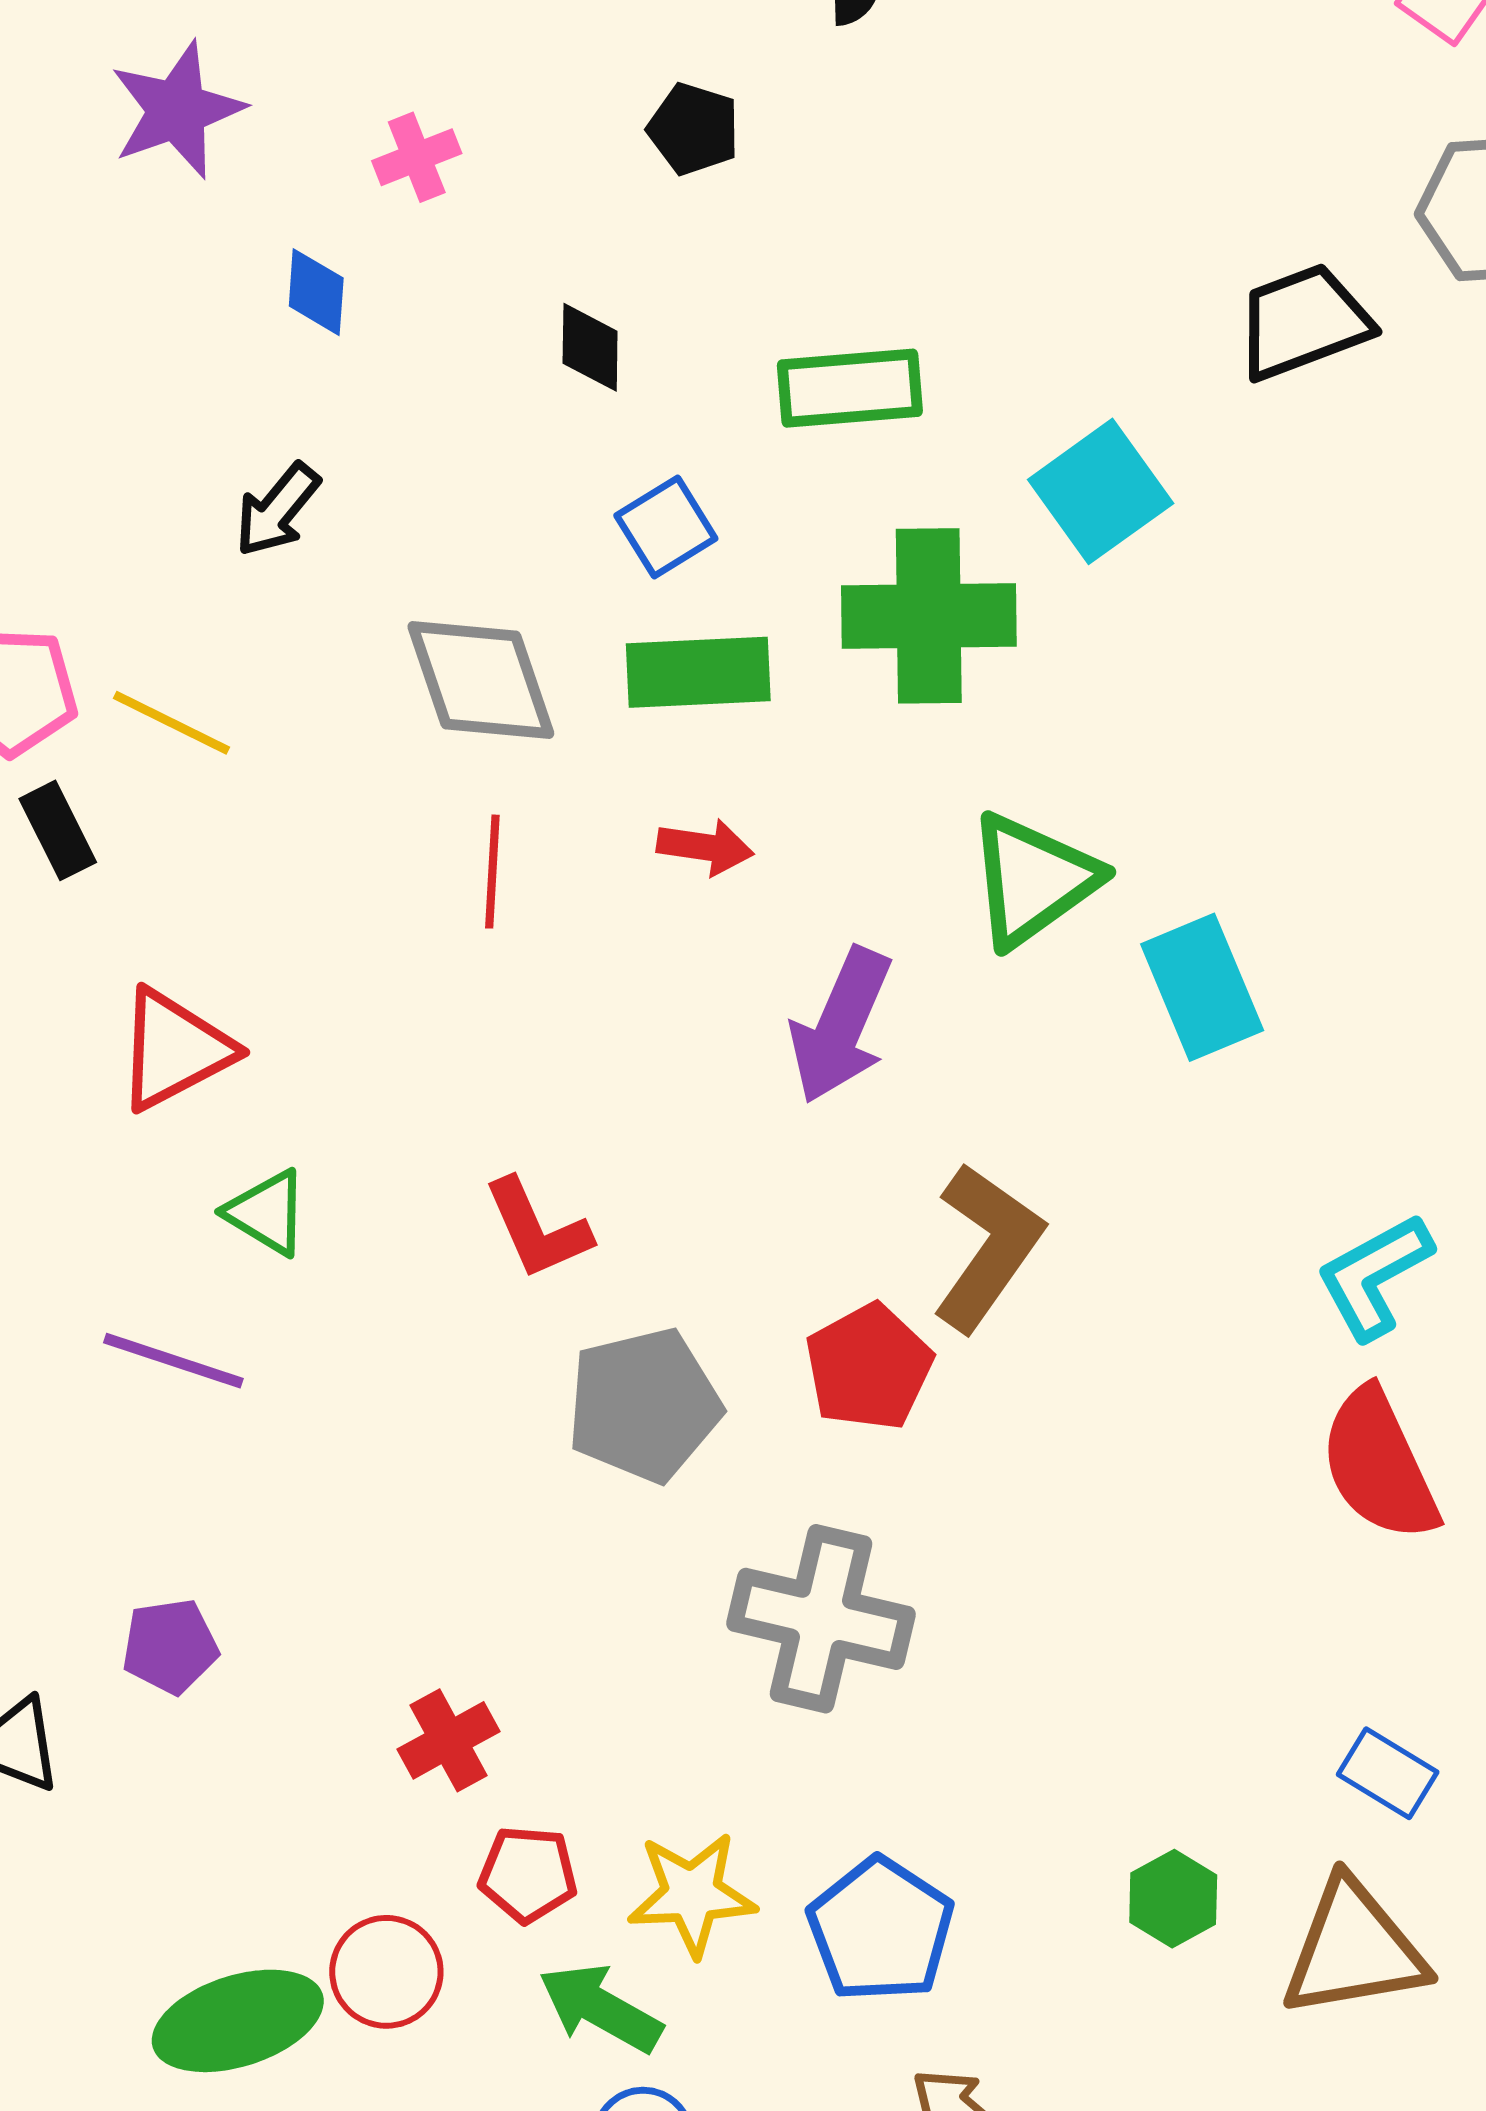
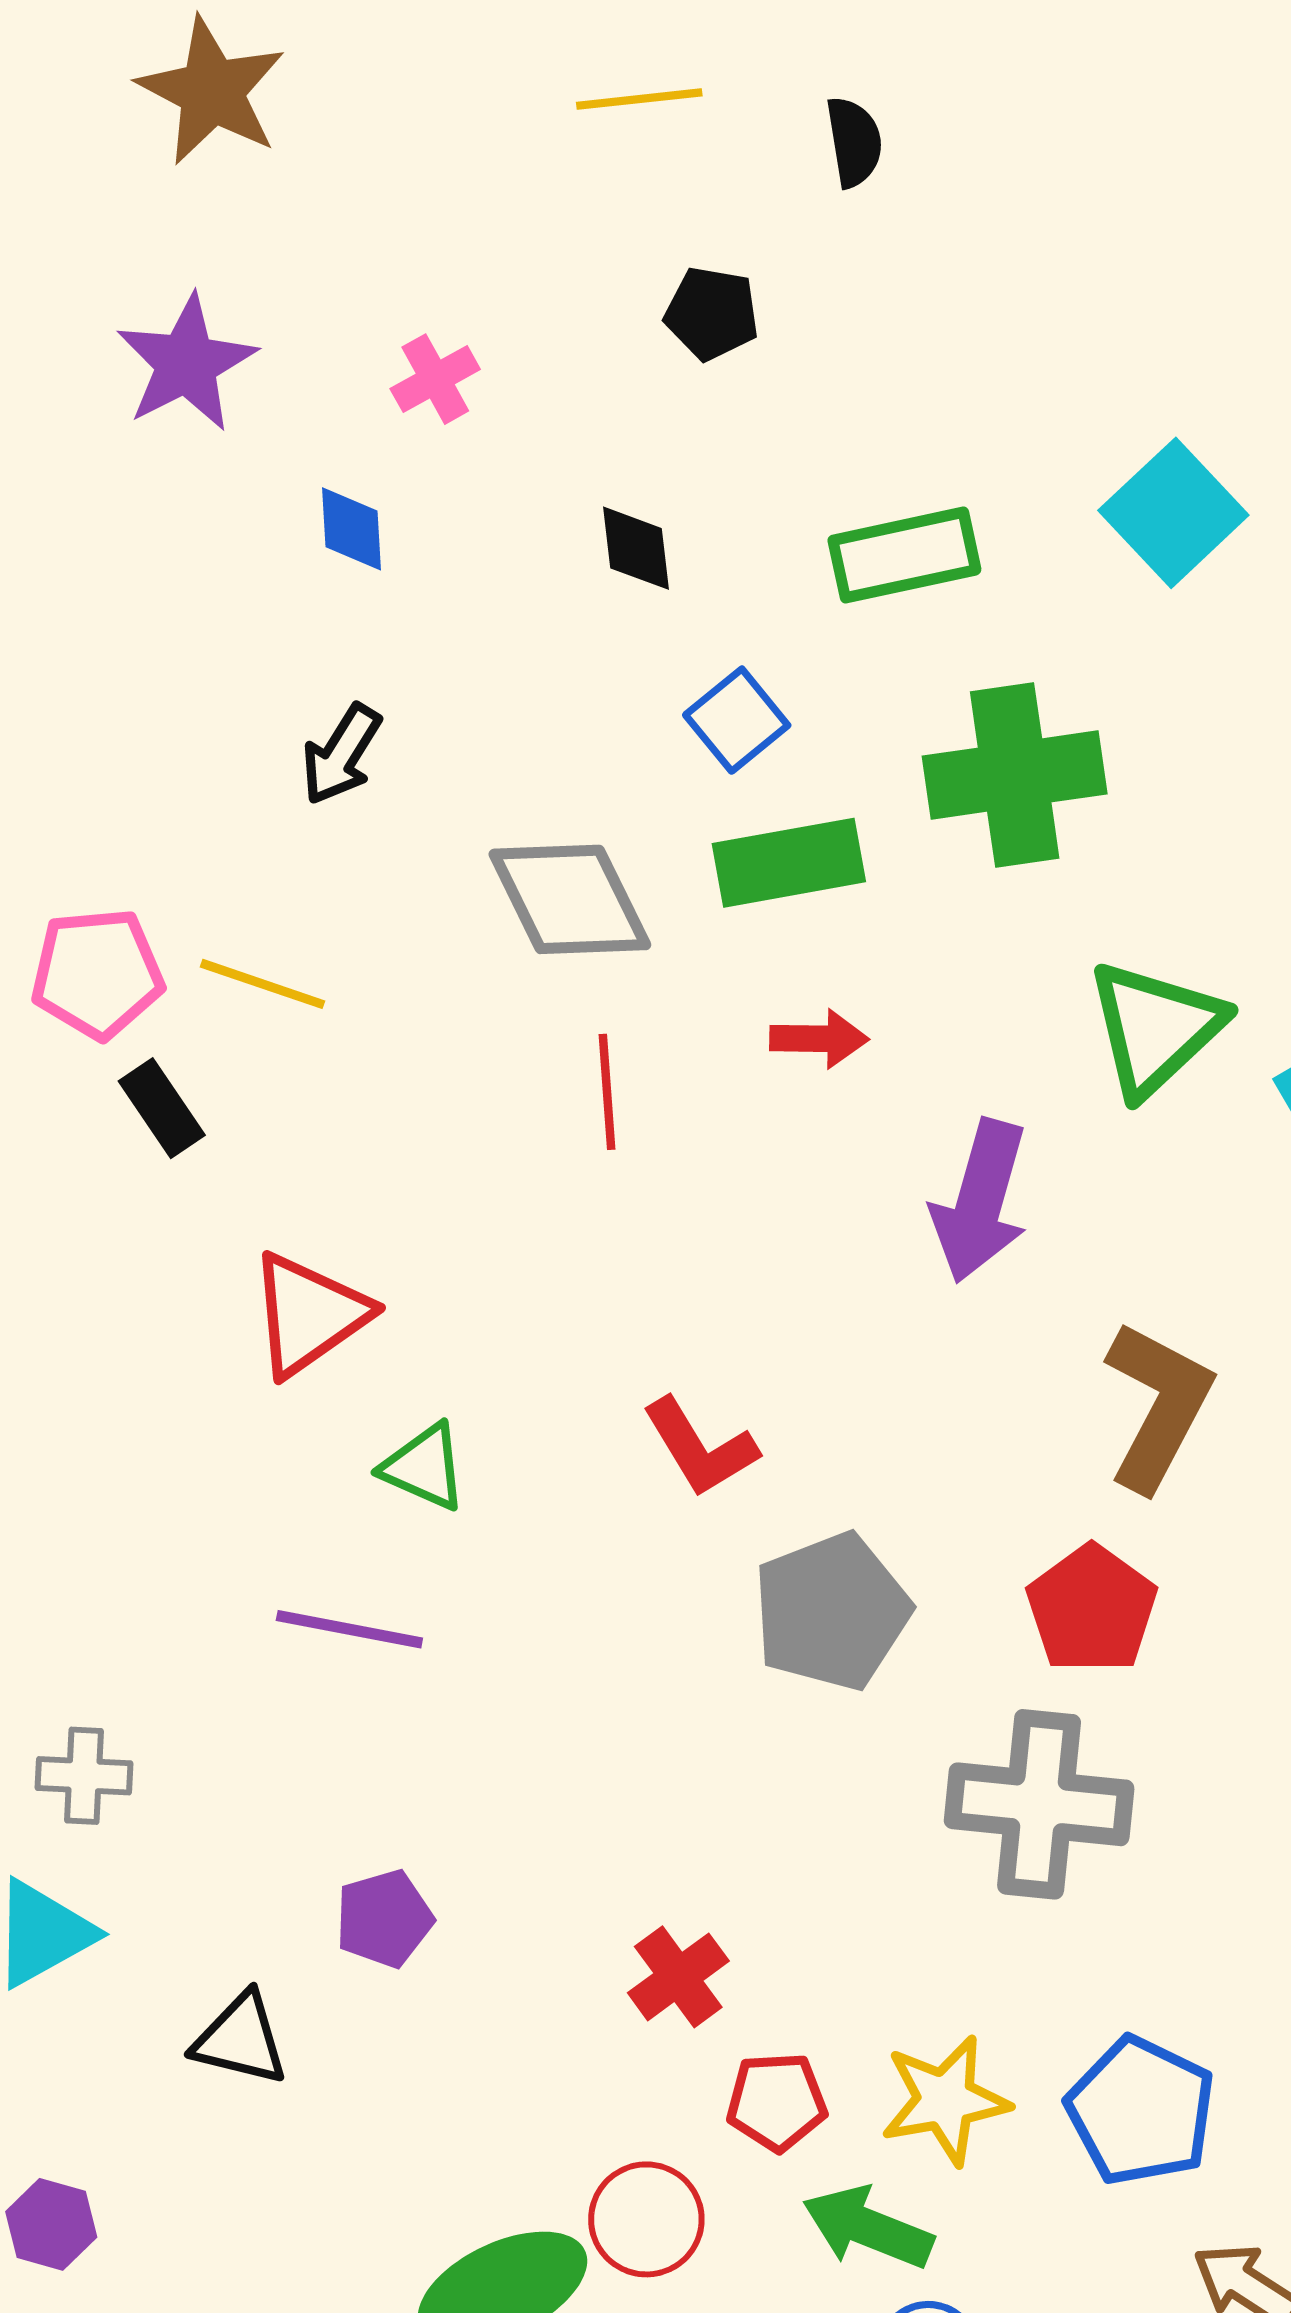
cyan square: (1101, 491) -> (1173, 513), moved
red pentagon: (869, 1367) -> (1092, 1609), moved

